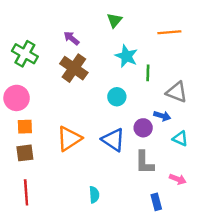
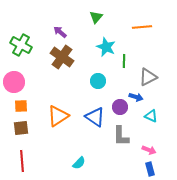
gray triangle: (177, 92) -> (148, 77), turned -48
cyan semicircle: (94, 195) -> (79, 163), turned 48
blue rectangle: (156, 202) -> (150, 169), moved

